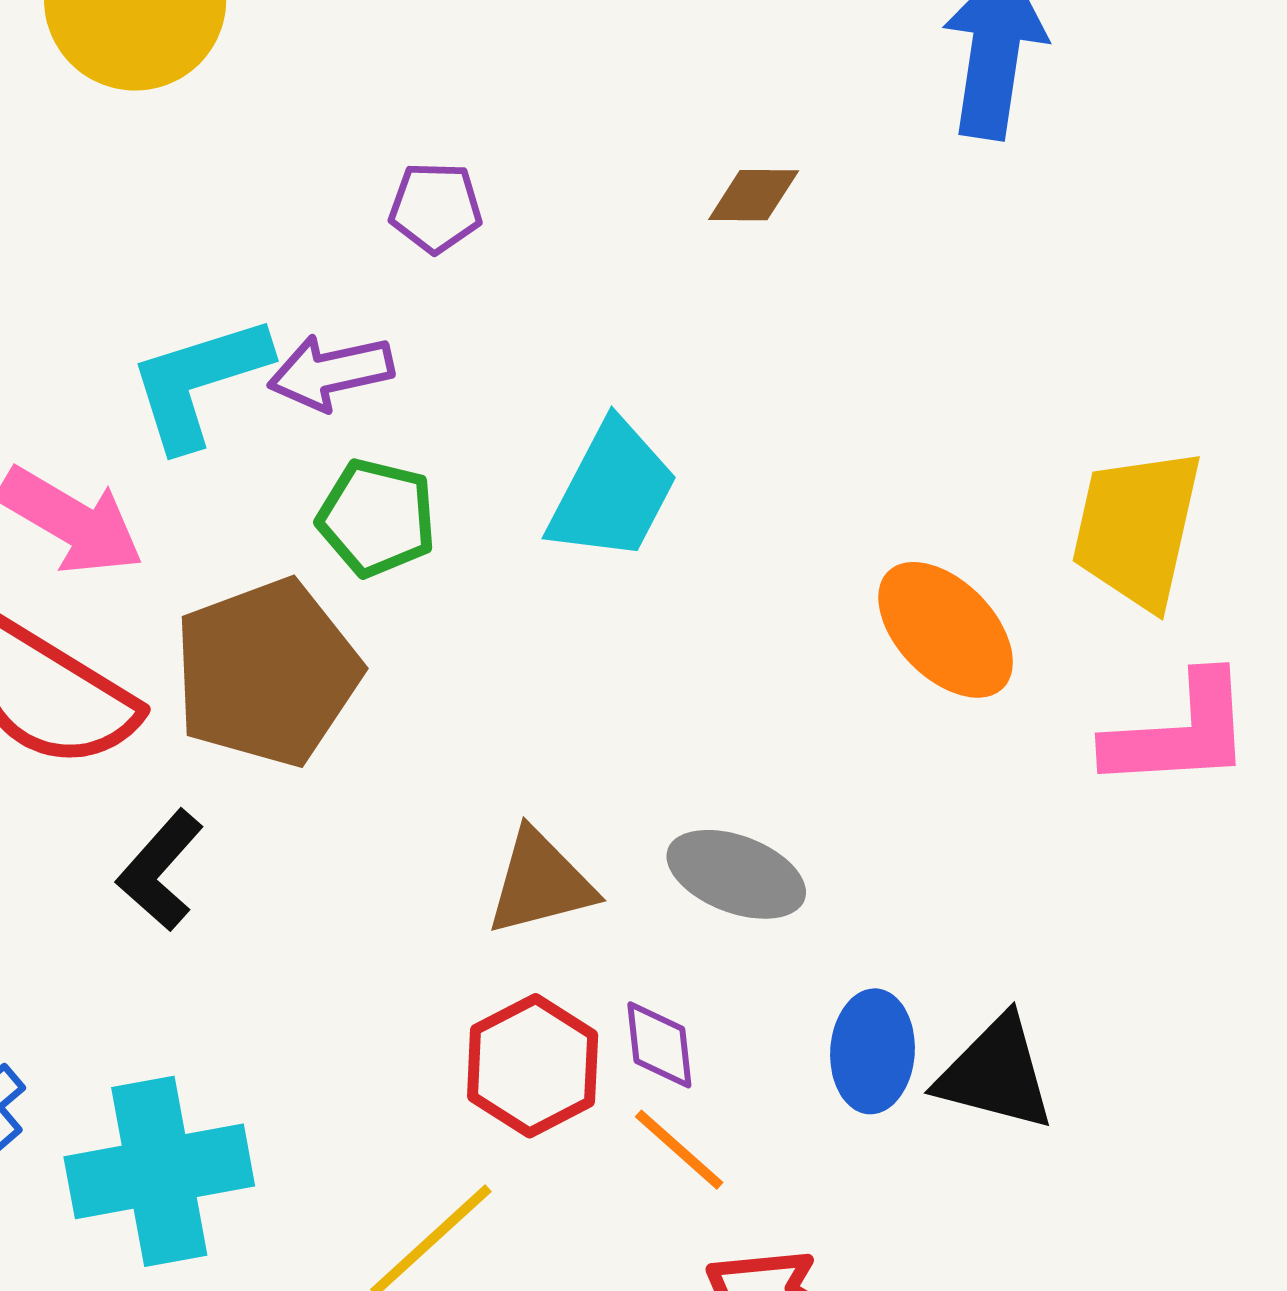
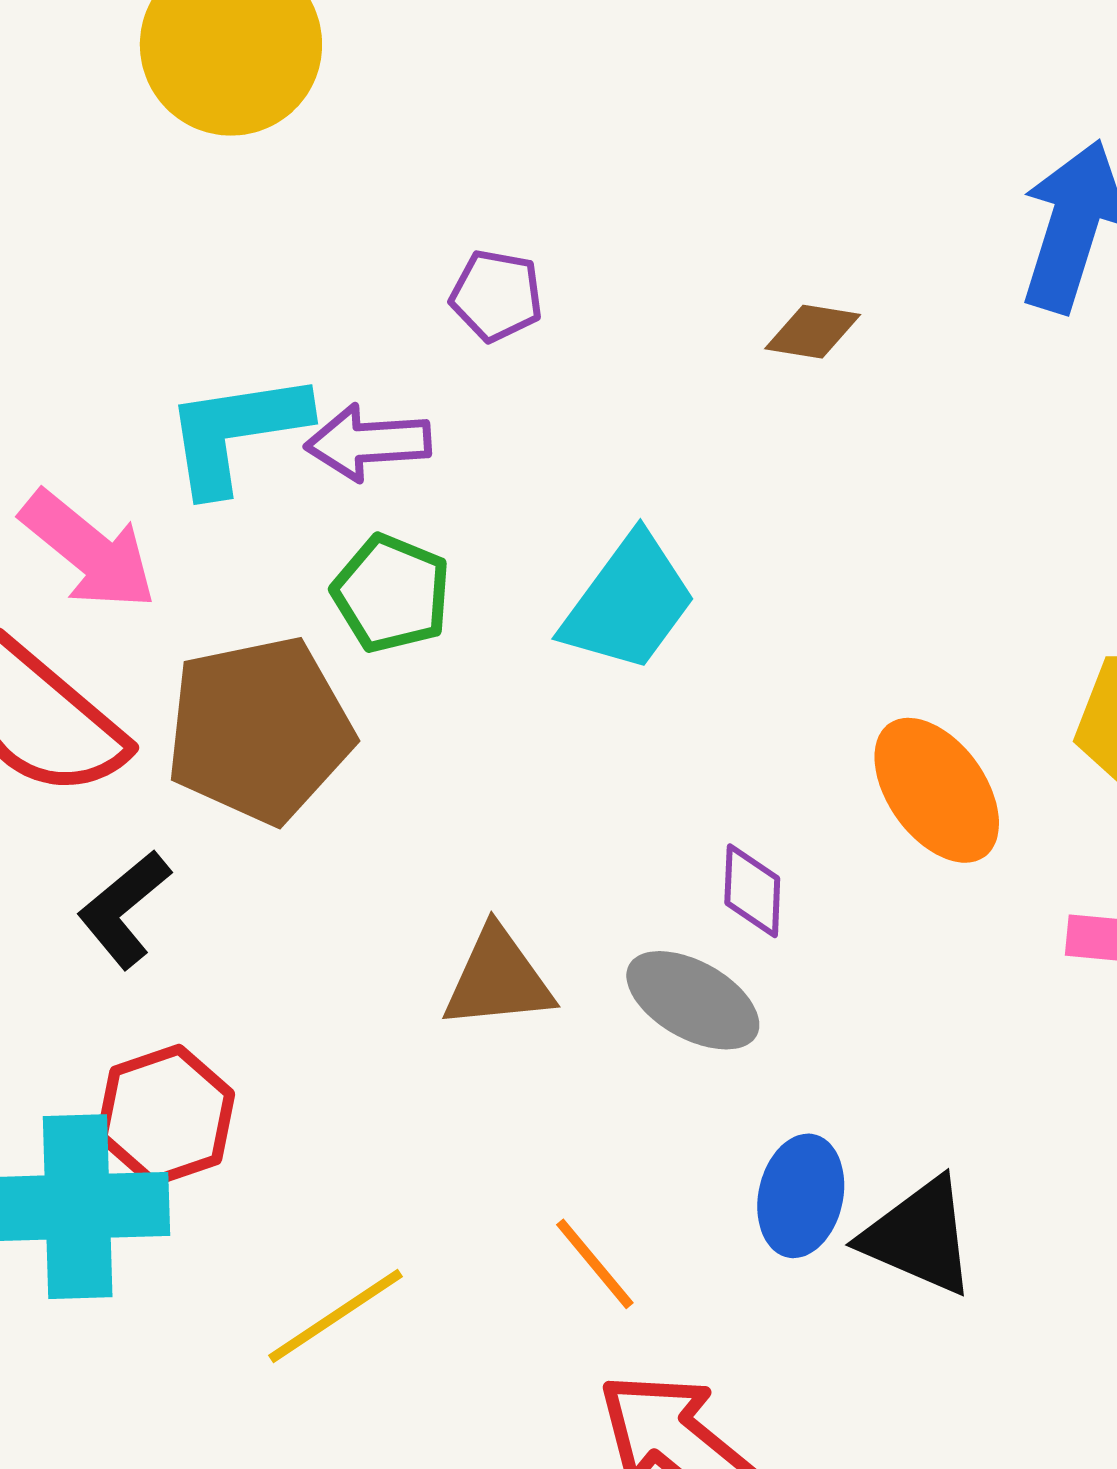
purple diamond: (659, 1045) -> (752, 891), moved
red hexagon: (533, 1066) -> (166, 1115), moved

